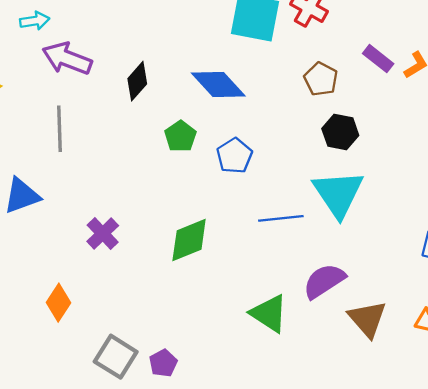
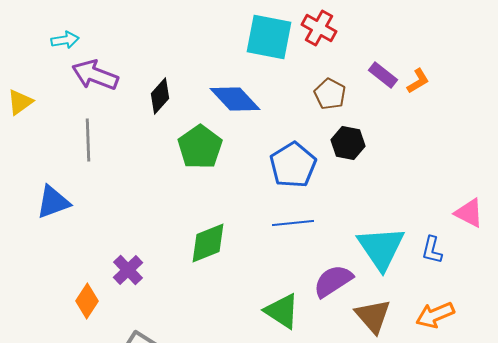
green pentagon: (180, 136) -> (200, 147), size x1.5
blue pentagon: (234, 156) -> (293, 165), moved, size x1.4
cyan triangle: (338, 194) -> (381, 248), moved
purple cross: (103, 234) -> (128, 270), moved

